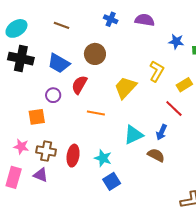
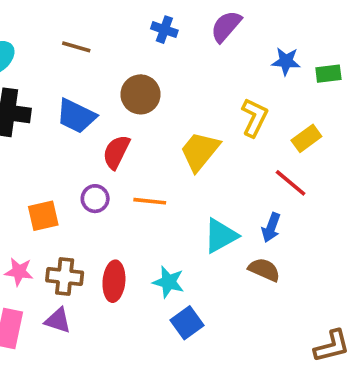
purple semicircle: (145, 20) -> (226, 26), turned -54
purple circle: (53, 95) -> (95, 199), moved

